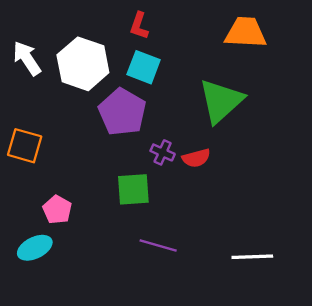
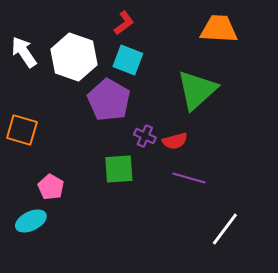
red L-shape: (139, 26) -> (124, 23), turned -145
purple line: (158, 246) -> (189, 178), moved
white line: (252, 257) -> (225, 229), turned -51

